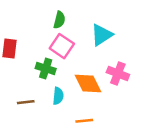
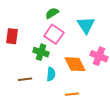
green semicircle: (59, 20) -> (52, 13), turned -136
cyan triangle: (102, 35) -> (86, 25), turned -30

